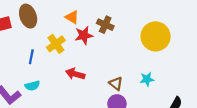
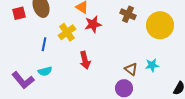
brown cross: (105, 25) -> (128, 14), moved
red arrow: (75, 74) -> (85, 60), turned -120
brown triangle: (116, 84) -> (131, 69), moved

